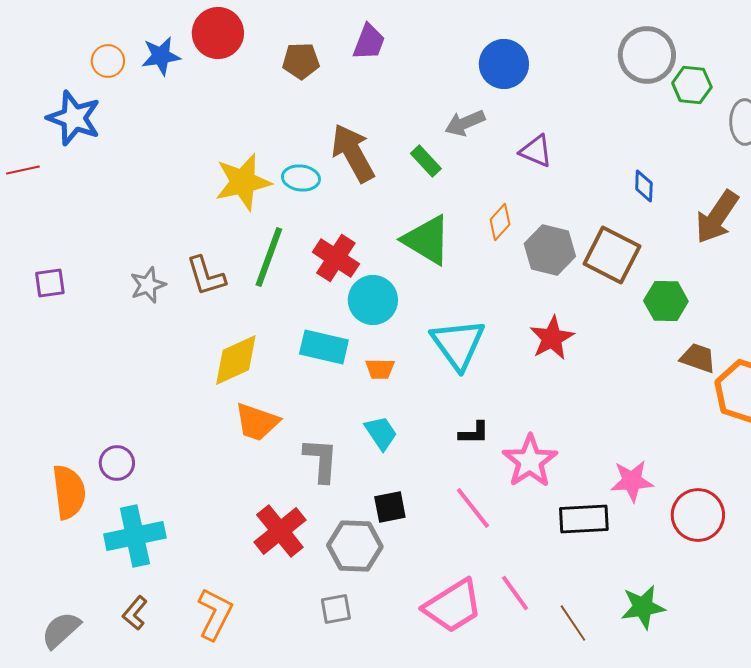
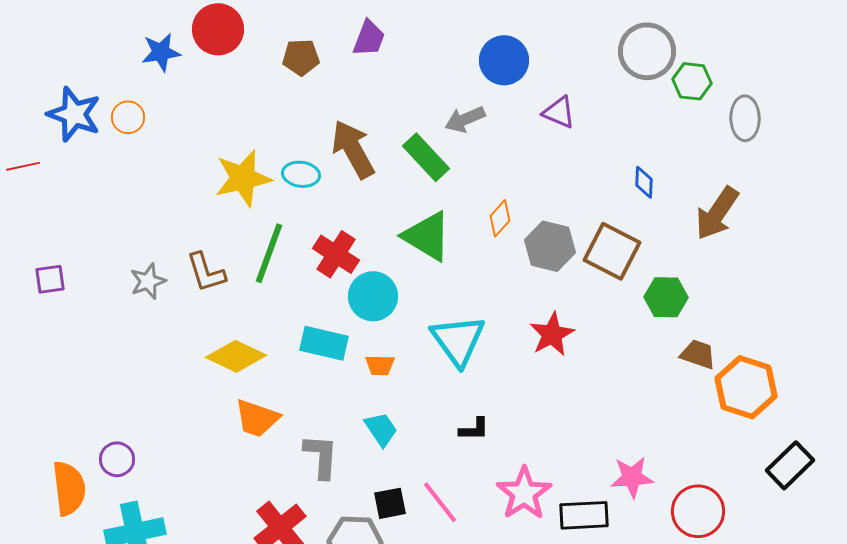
orange circle: (108, 61) -> (128, 117), moved
purple triangle: (536, 151) -> (559, 112), moved
green rectangle: (426, 161) -> (426, 157), size x1.5
yellow diamond: (236, 360) -> (236, 356), turned 50
pink star: (530, 461) -> (524, 493), moved
pink line: (473, 508) -> (440, 502), moved

